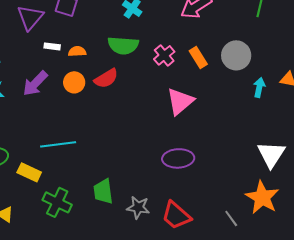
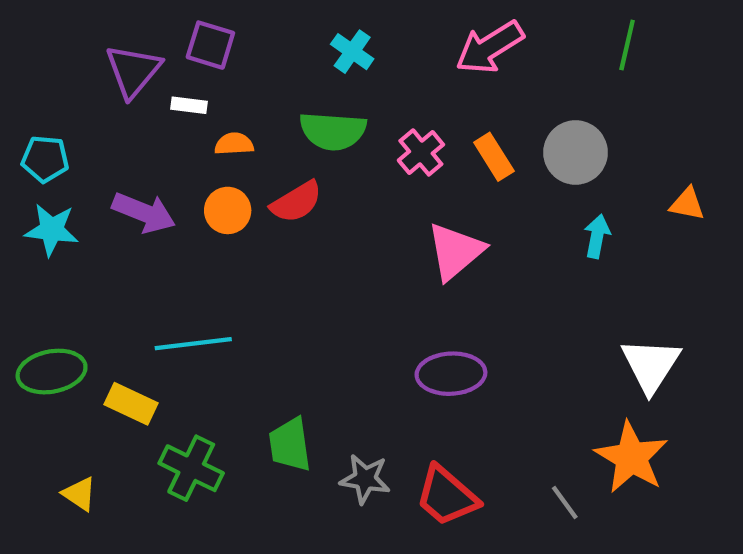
white rectangle: (52, 46) -> (189, 105), moved
purple arrow: (35, 83) -> (144, 213), turned -112
cyan arrow: (259, 87) -> (597, 236), moved

